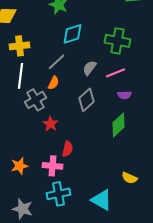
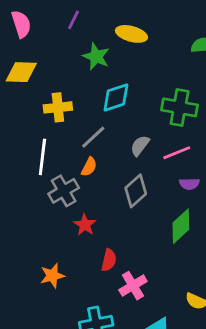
yellow cross: (20, 46) -> (58, 107), moved
orange star: (20, 166) -> (52, 276), moved
pink cross: (52, 166) -> (133, 286), moved, turned -36

